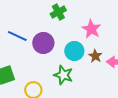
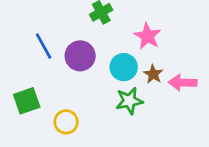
blue line: (17, 36) -> (44, 46), turned 36
green star: (63, 75) -> (129, 101), moved, turned -30

